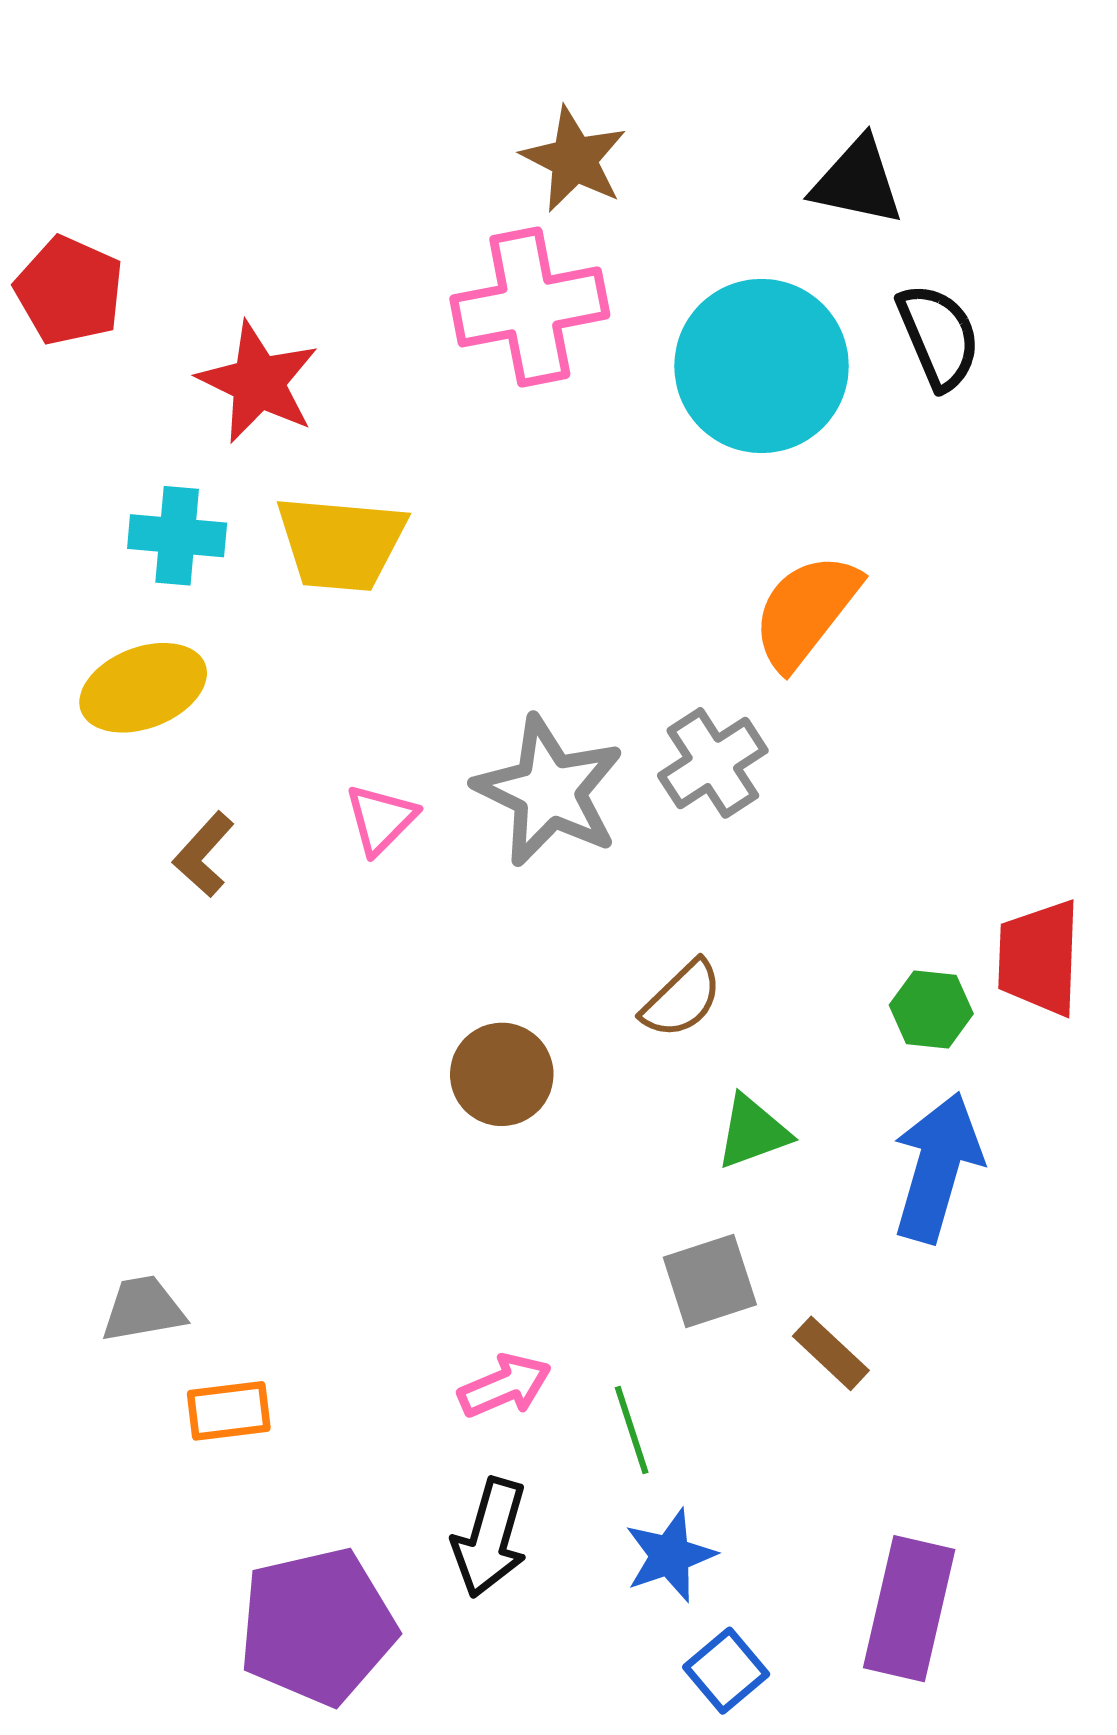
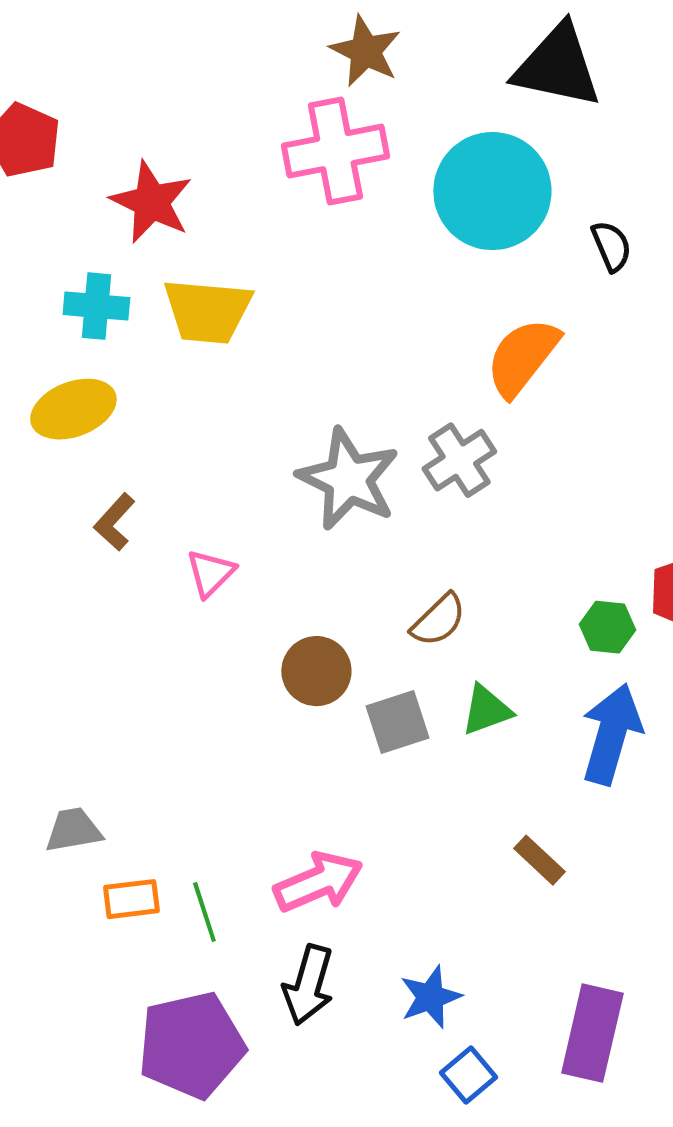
black triangle: (857, 182) -> (557, 66), size x1.4
black semicircle: (939, 336) -> (611, 246), moved, size x0.7
pink triangle: (381, 819) -> (210, 573), moved
gray square: (710, 1281) -> (397, 722), moved
pink arrow: (505, 1386) -> (318, 882), size x1.4
green line: (632, 1430) -> (204, 912), moved

